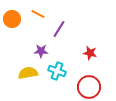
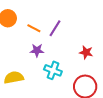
orange line: (38, 14) -> (34, 28), moved
yellow semicircle: (28, 73) -> (14, 77), moved

